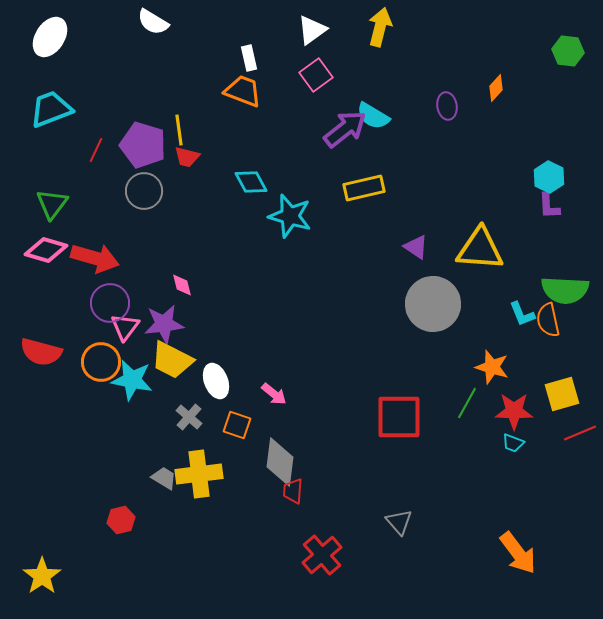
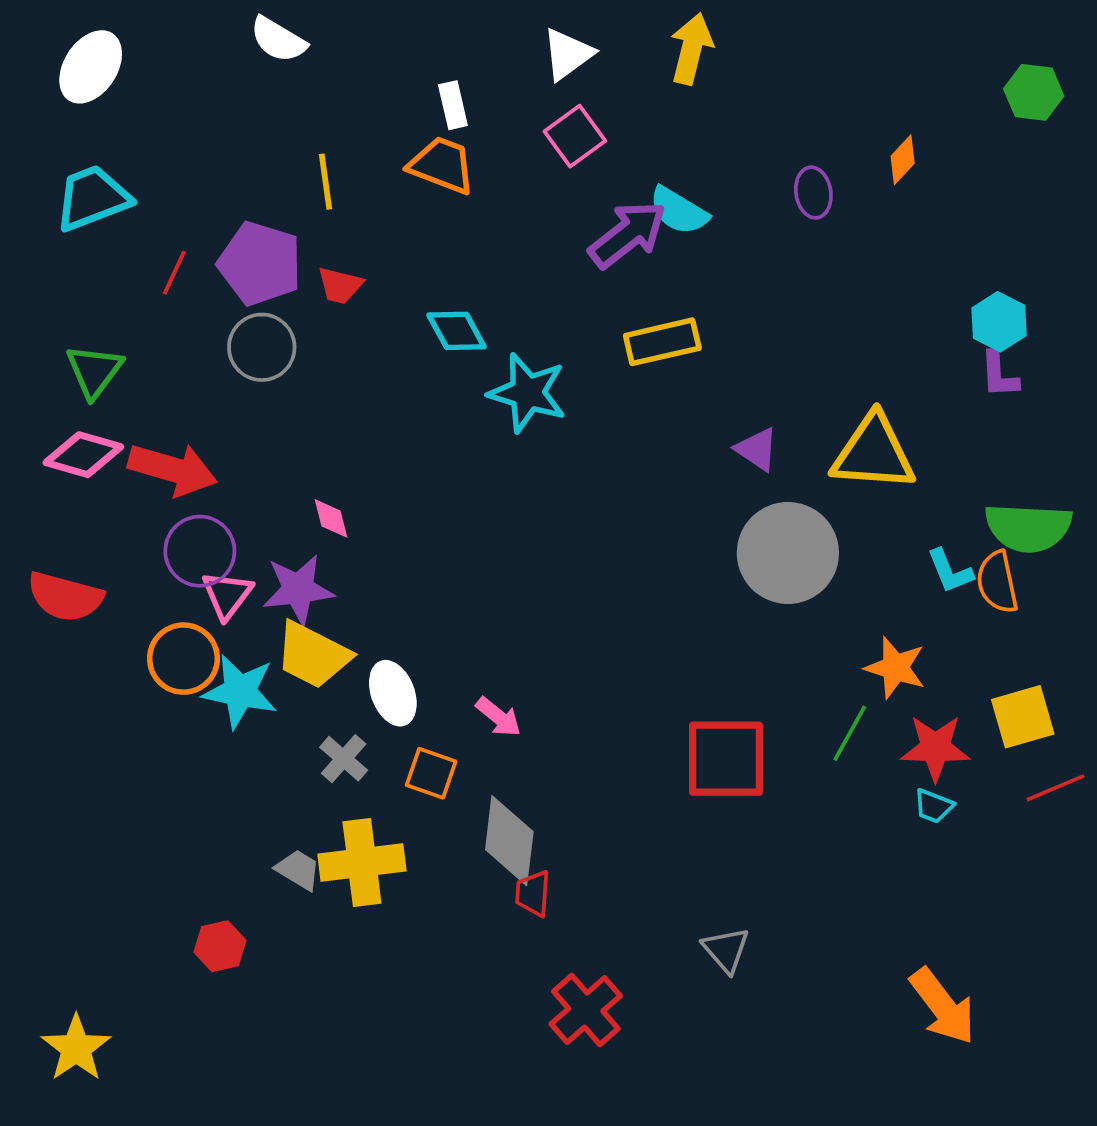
yellow line: (179, 130) -> (325, 182), moved
red semicircle: (41, 352) -> (65, 597), moved

